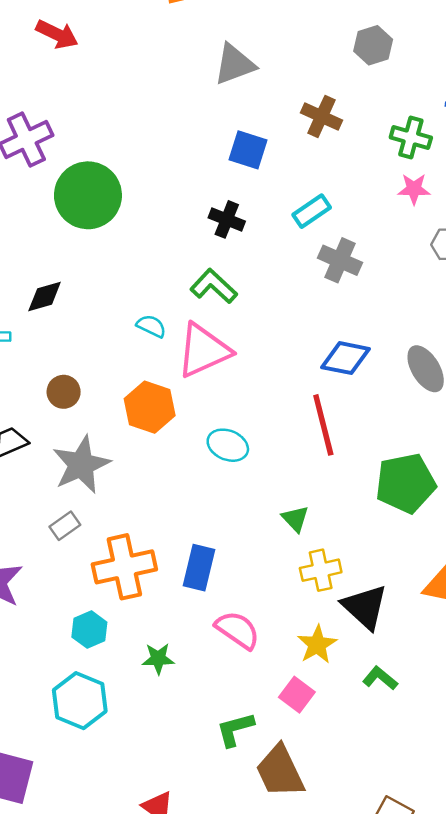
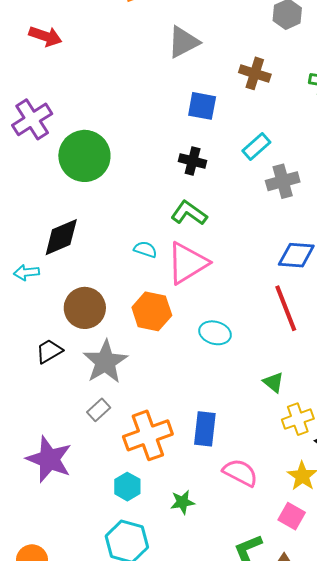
gray cross: (340, 260) -> (283, 181), turned -32
black diamond: (45, 296) -> (61, 237), size x1.4
brown circle: (64, 392) -> (85, 308), size x1.6

